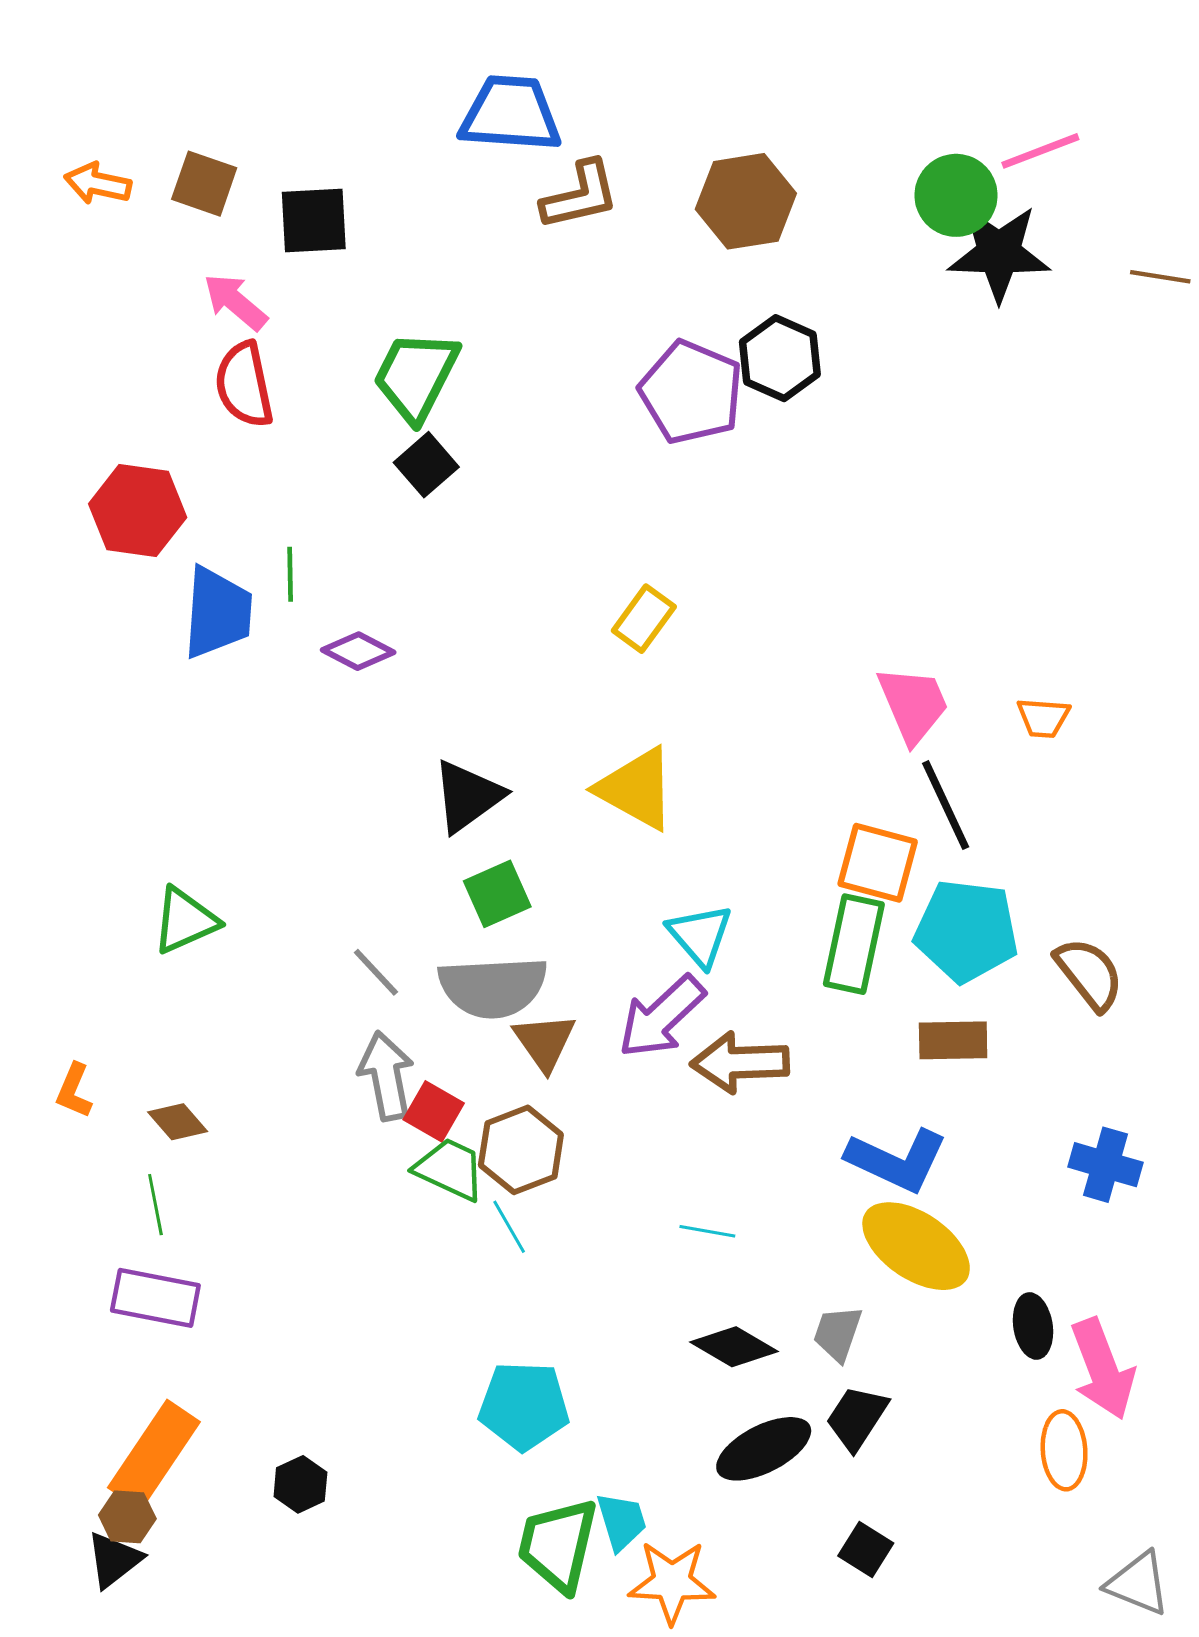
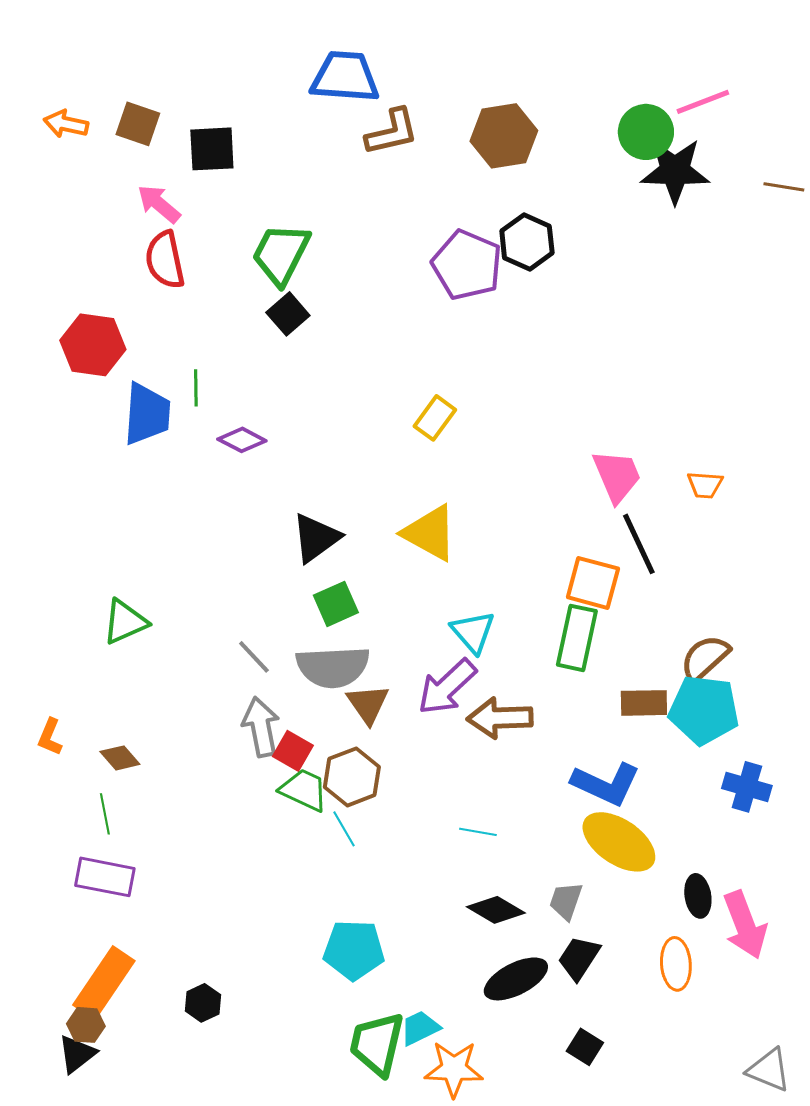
cyan pentagon: (966, 931) -> (704, 710), moved
brown semicircle: (1089, 974) -> (705, 658), moved, turned -94
orange ellipse: (1064, 1450) -> (676, 964), moved
cyan trapezoid: (622, 1521) -> (420, 1028), turned -99

